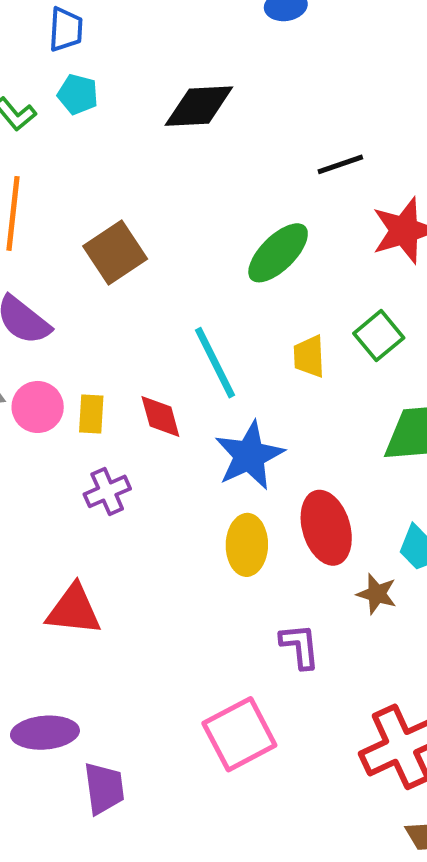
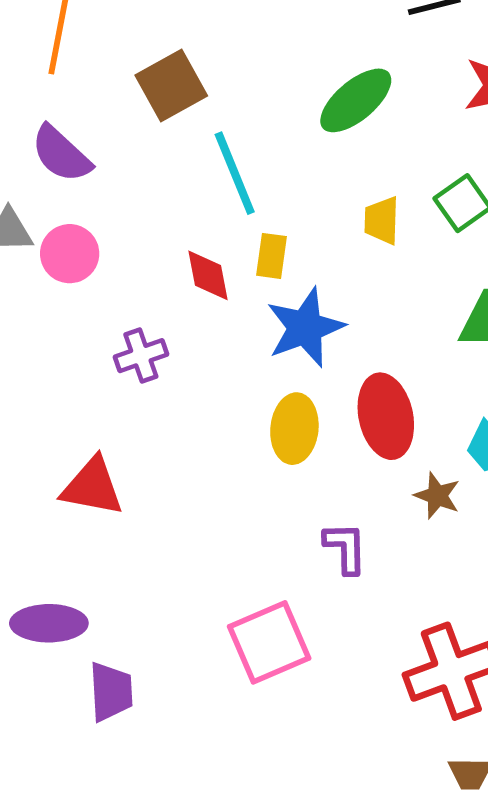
cyan line: (215, 363) -> (235, 173), moved
yellow rectangle: (91, 414) -> (271, 256), moved

